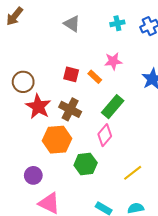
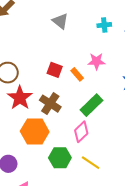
yellow line: (133, 173) -> (91, 163), moved, turned 66

